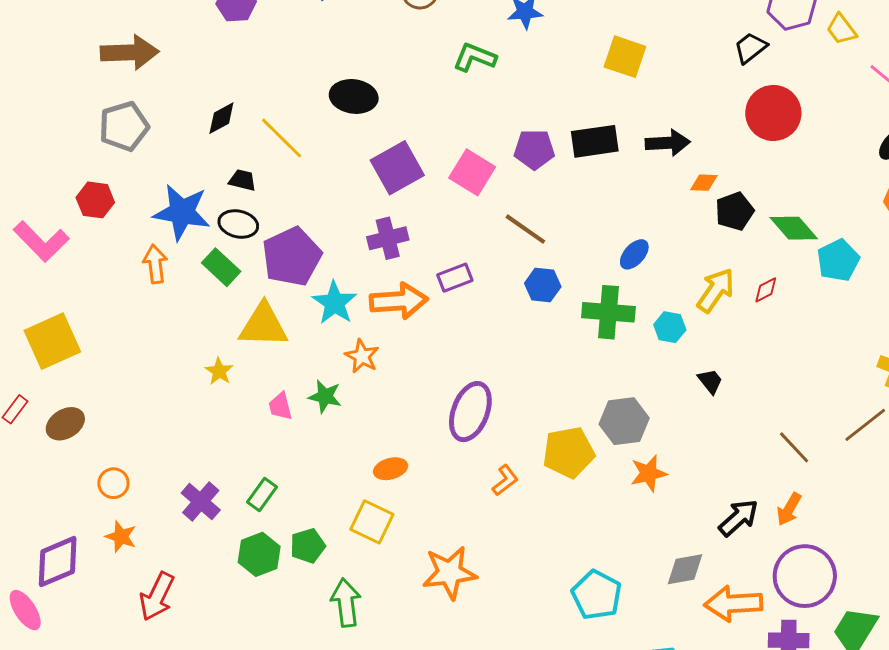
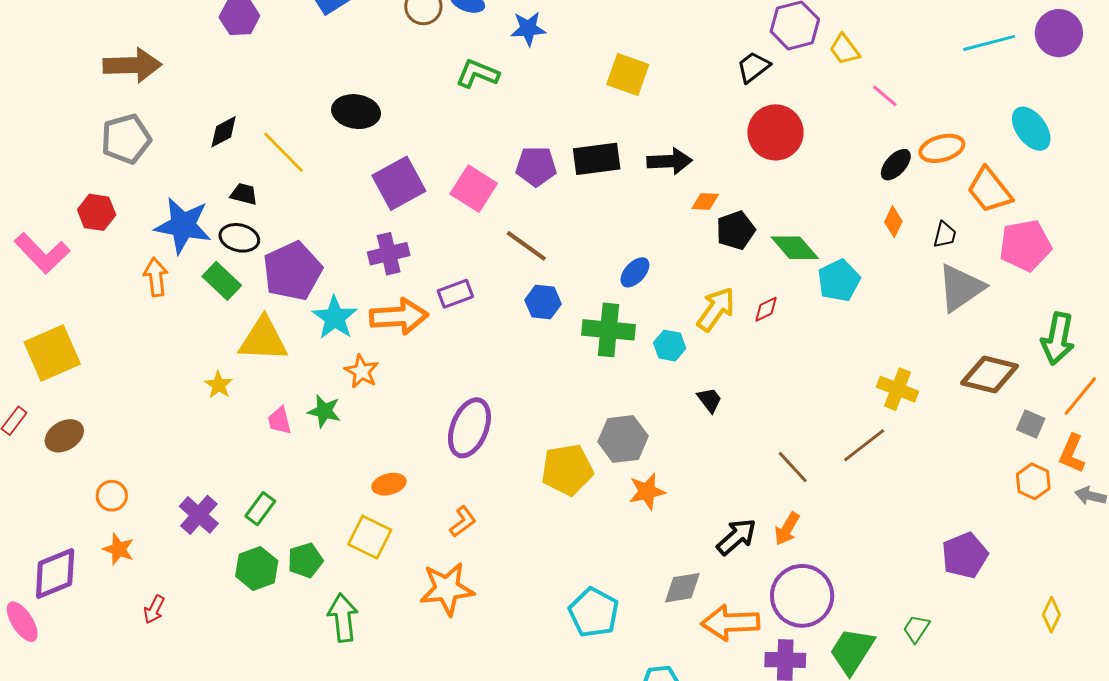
orange L-shape: (505, 480) -> (463, 522), moved
red arrow: (157, 596) -> (154, 609), size x0.6

